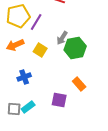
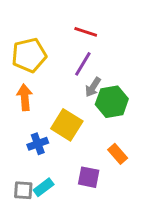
purple line: (36, 22) -> (83, 64), moved
orange arrow: (15, 45) -> (25, 97), turned 108
yellow square: (40, 50) -> (67, 125), moved, size x1.5

